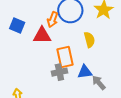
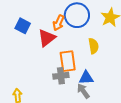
red triangle: (42, 35) -> (47, 38), turned -42
gray arrow: (99, 83) -> (83, 91), moved

